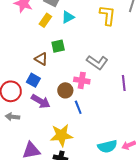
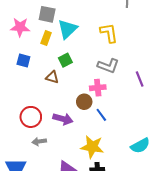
yellow L-shape: (107, 15) -> (109, 33), moved
cyan triangle: (68, 17) -> (67, 29), size x1.5
blue square: (33, 80) -> (23, 61), moved
yellow star: (61, 135) -> (92, 147), turned 30

